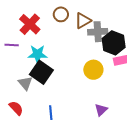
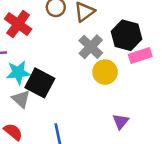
gray cross: (98, 32) -> (91, 47), moved, turned -36
cyan star: (38, 54) -> (18, 73), moved

